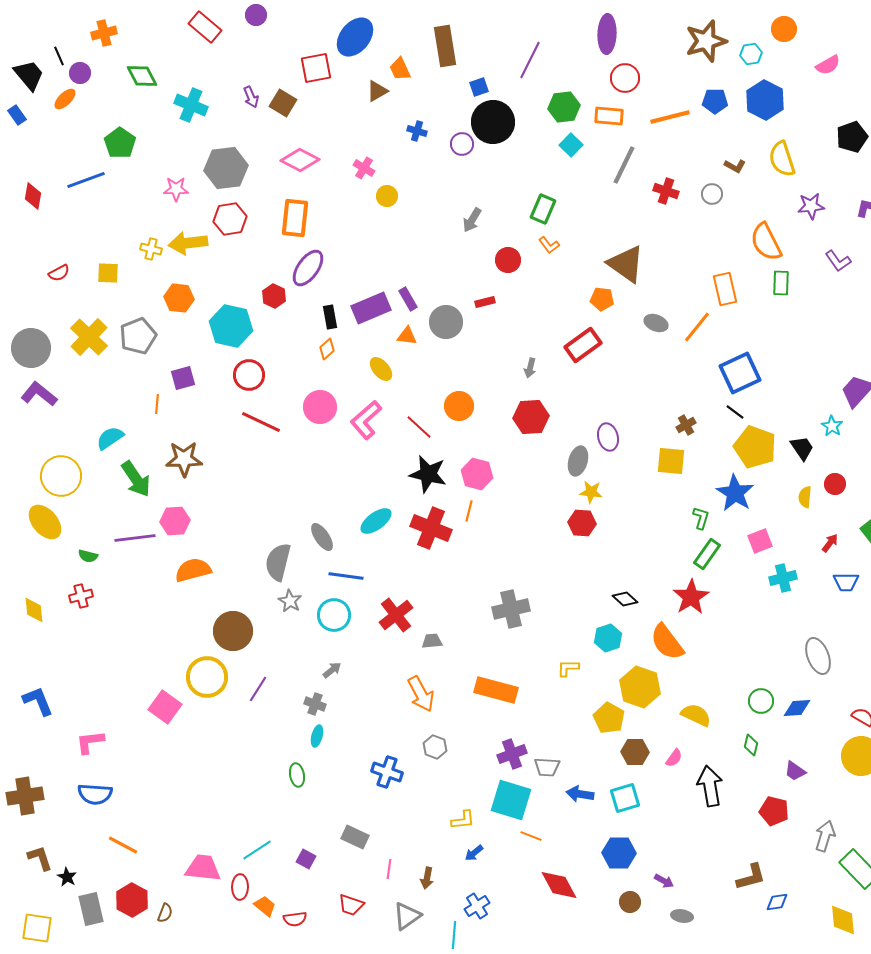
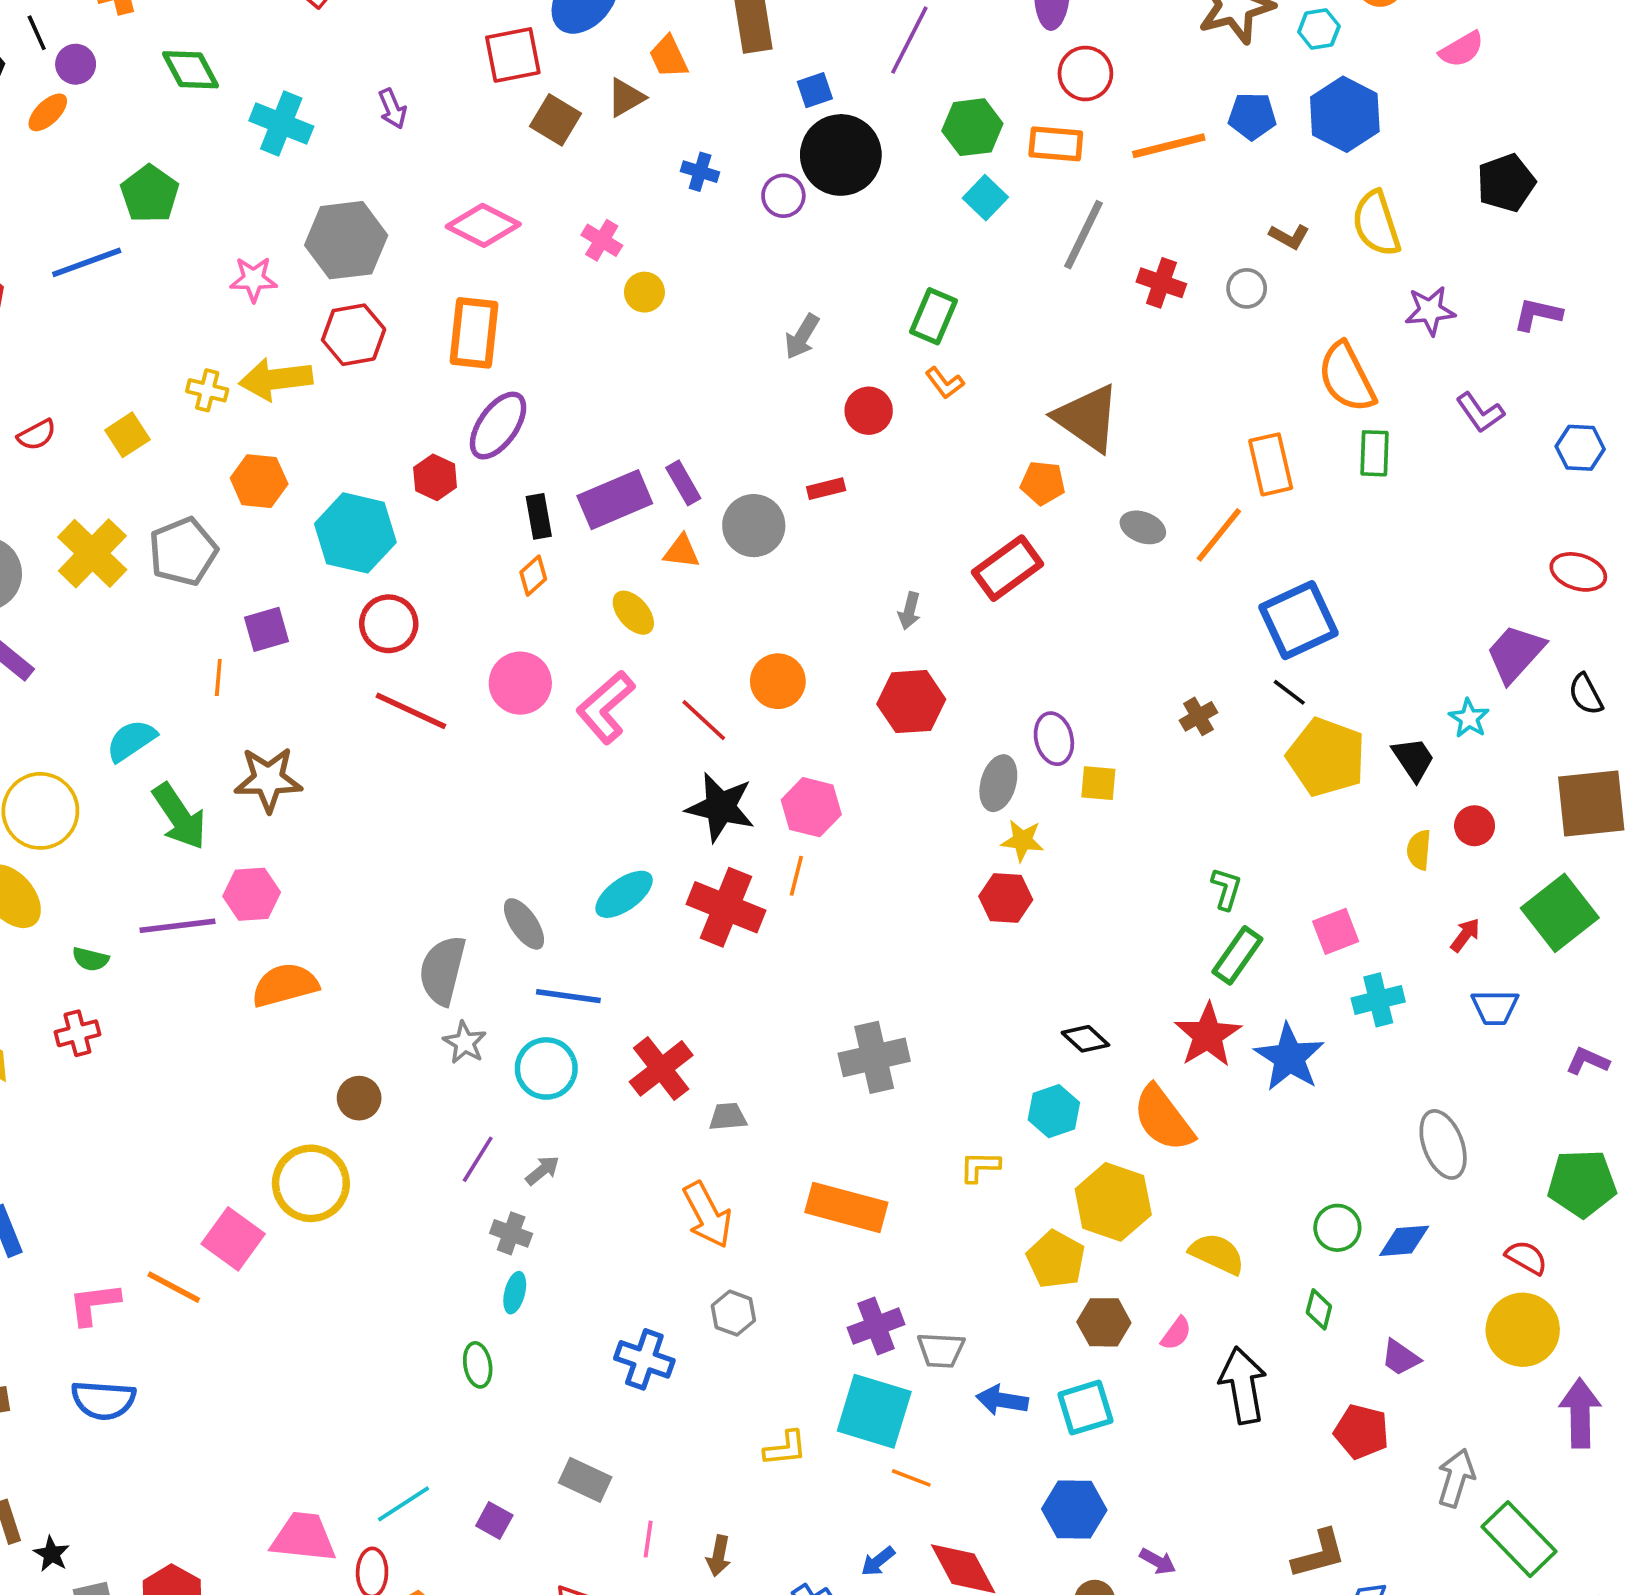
brown square: (283, 103) -> (555, 120), moved
yellow square: (108, 273) -> (127, 435), turned -35
yellow square: (671, 461) -> (1098, 783), moved, size x0.7
blue star: (735, 493) -> (1289, 1057), moved
brown circle: (233, 631) -> (359, 1098), size x0.6
purple line: (258, 689) -> (478, 1159), moved
orange line: (123, 845) -> (174, 1287), moved
blue arrow: (474, 853) -> (878, 1561), moved

